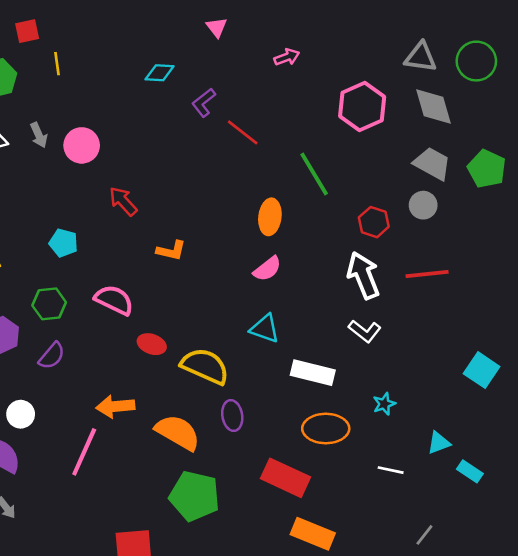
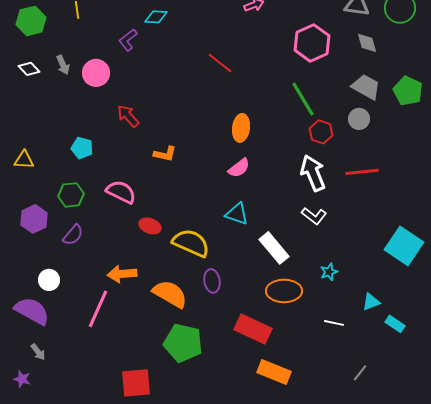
purple L-shape: (204, 103) -> (128, 40), moved
gray diamond: (434, 106) -> (367, 43), size x0.7
green line: (314, 174) -> (303, 99), moved
cyan square: (482, 370) -> (404, 246), size x1.4
white rectangle: (313, 373) -> (274, 248), turned 36

